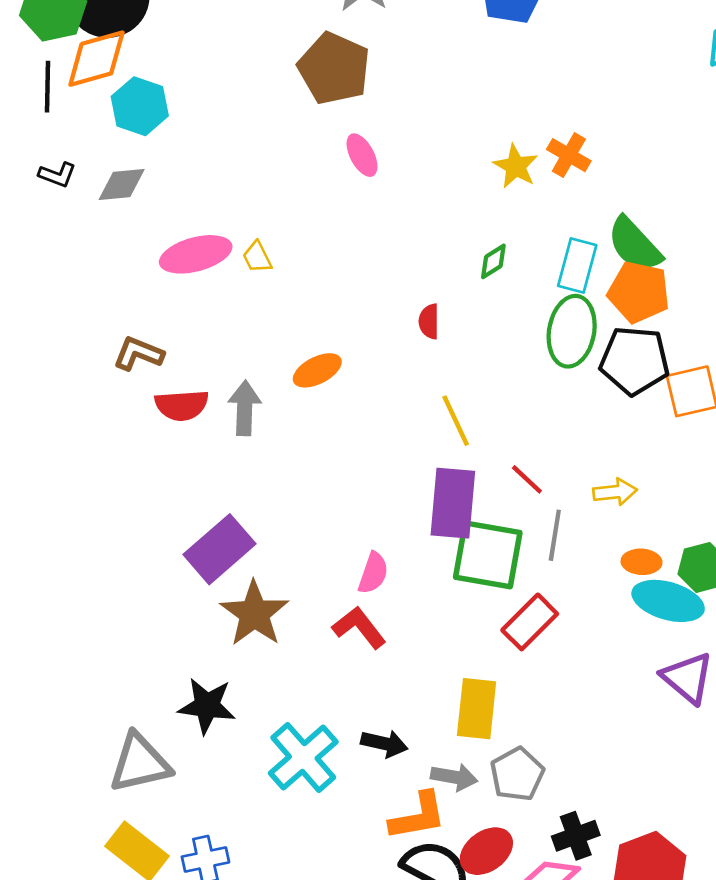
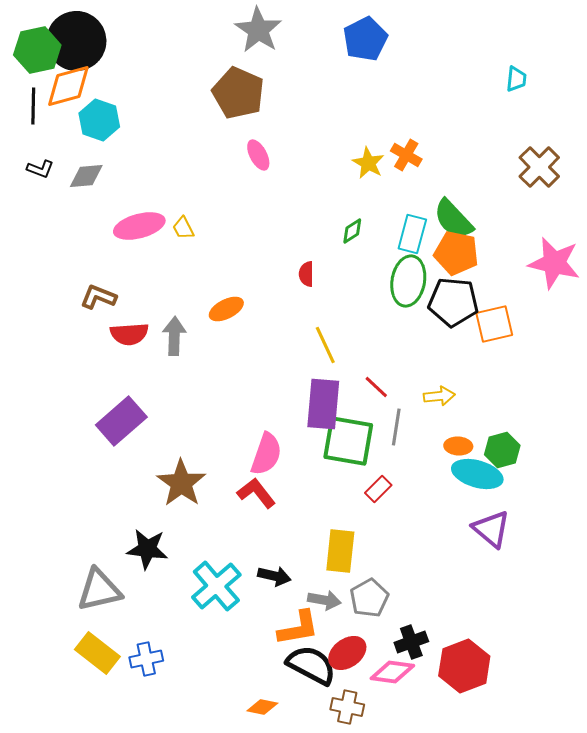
purple rectangle: (219, 549) -> (121, 421), moved
pink semicircle: (373, 573) -> (266, 454), size x1.4
red rectangle: (530, 622) -> (378, 489), size x0.7

